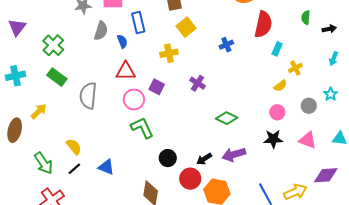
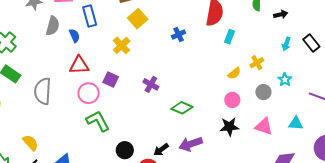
yellow cross: (169, 53) -> (122, 45), turned -30
yellow cross: (295, 68) -> (257, 63), moved
purple cross: (197, 83) -> (151, 84), moved

